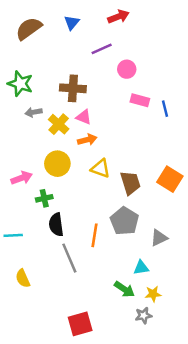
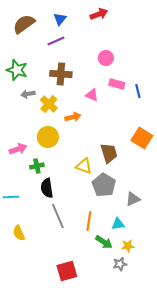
purple line: (102, 49) -> (56, 41), moved
pink triangle: (84, 117) -> (92, 95), moved
yellow triangle: (100, 168) -> (84, 166), moved
orange square: (170, 179) -> (142, 138), moved
orange line: (94, 235) -> (89, 221), moved

